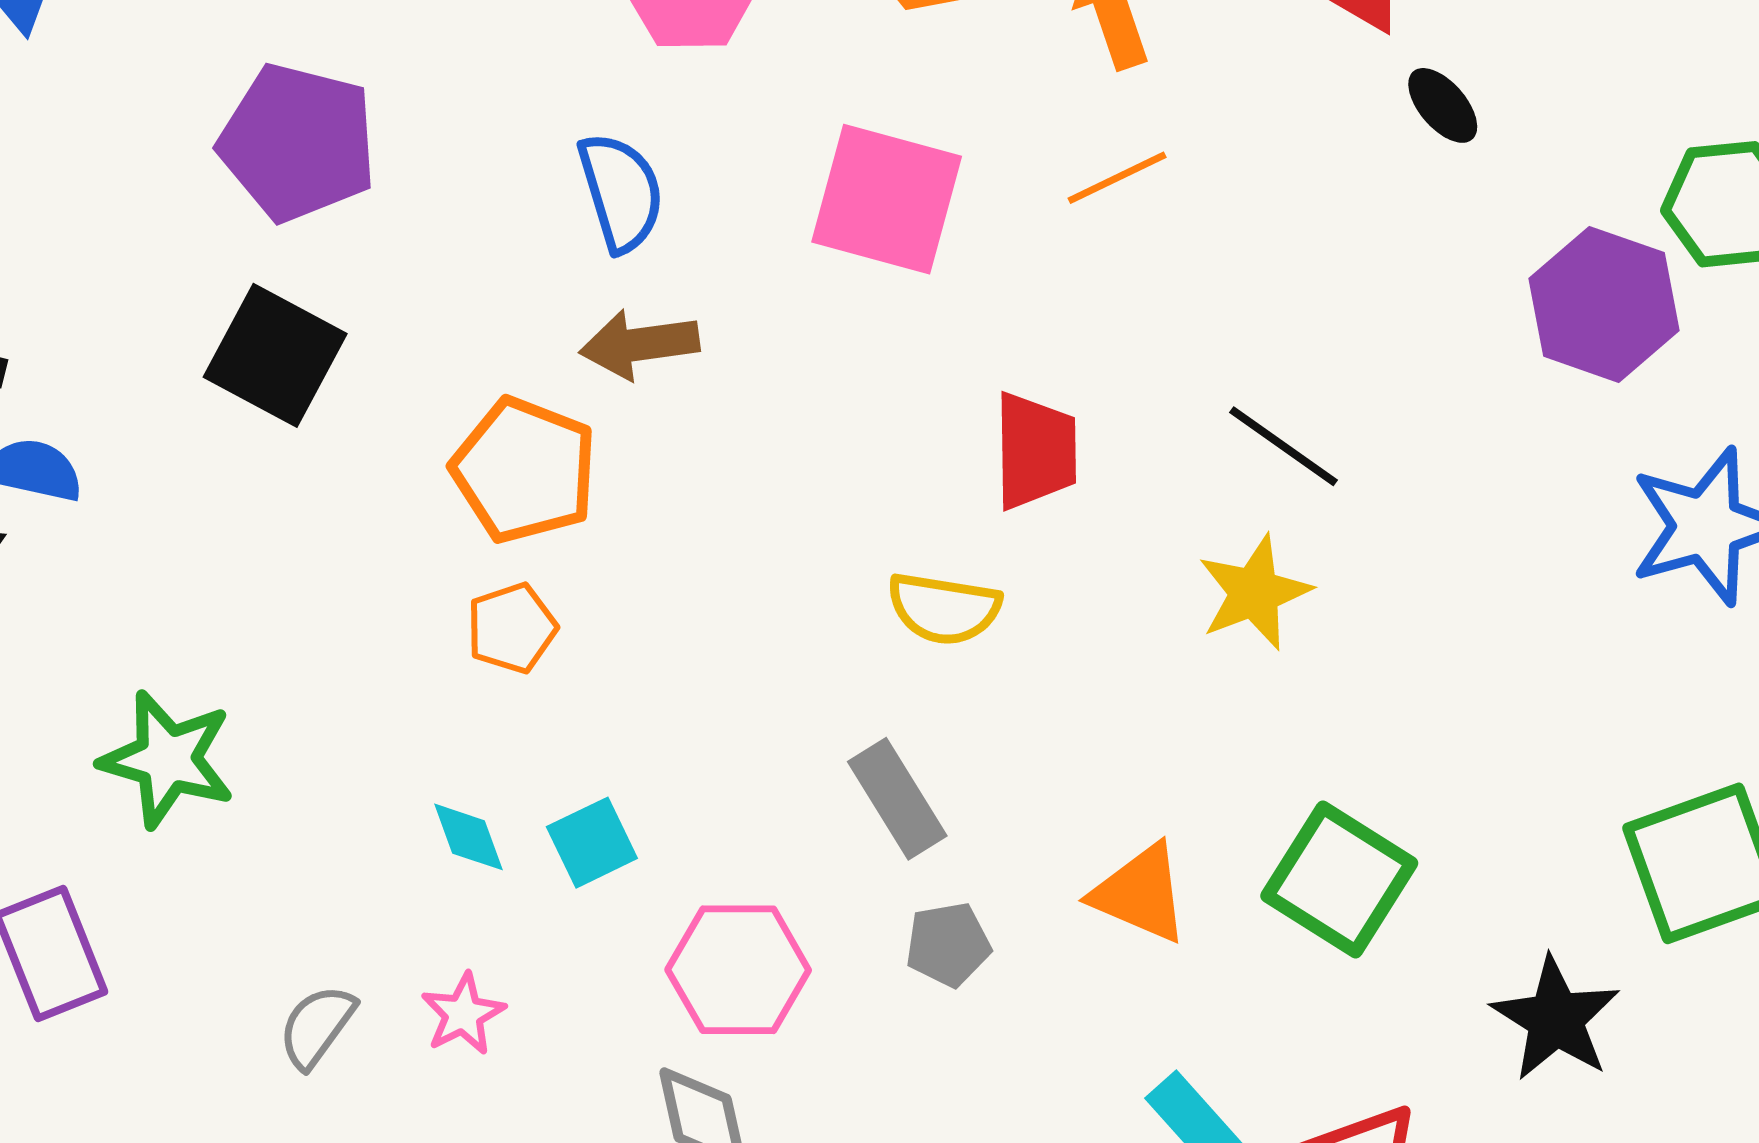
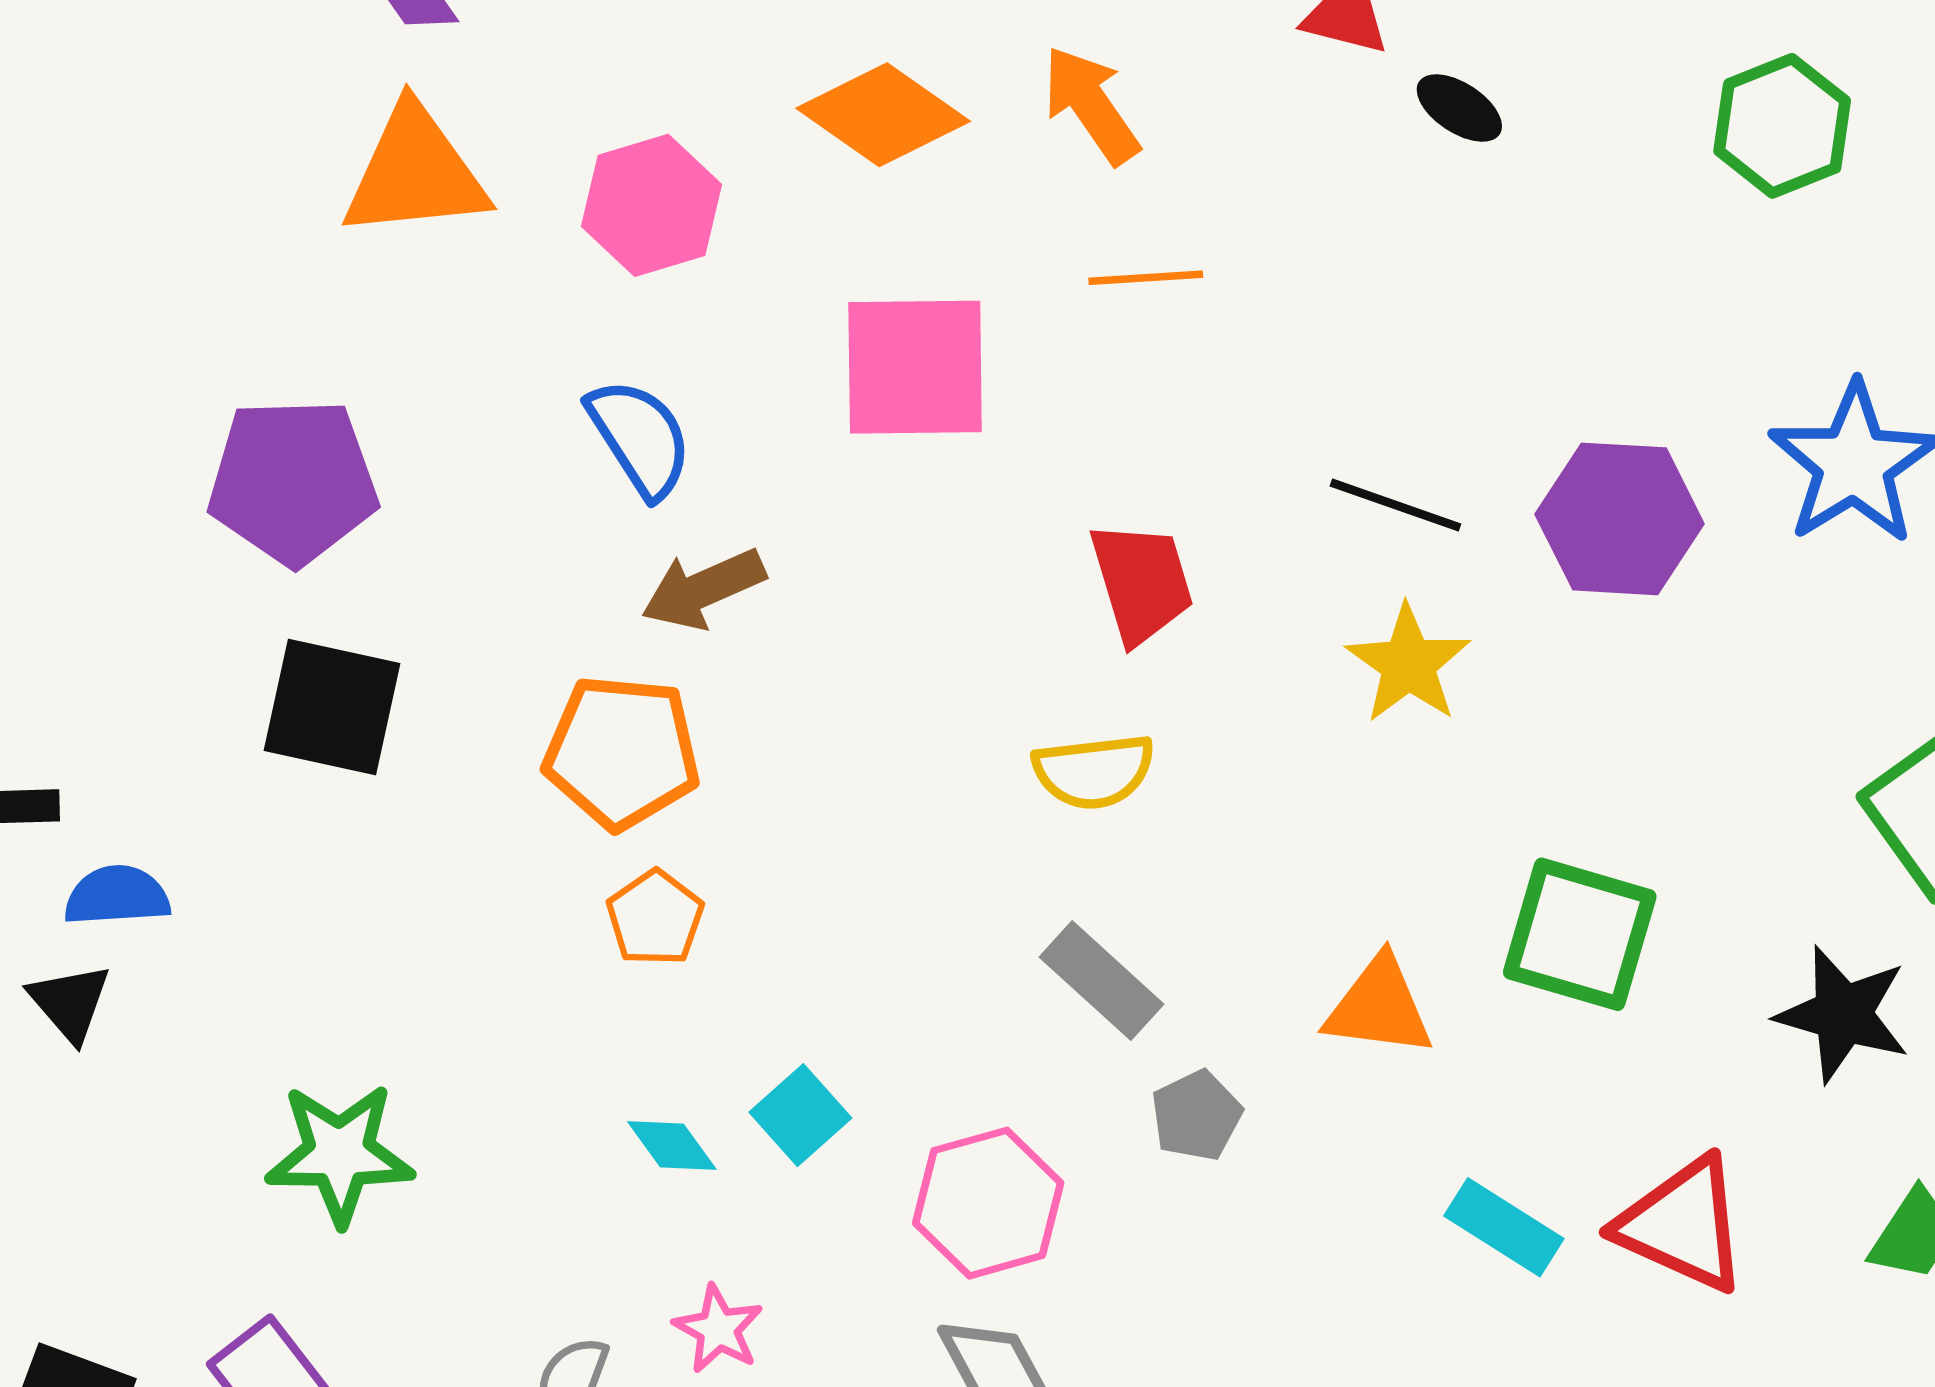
orange line: (1117, 178) -> (1146, 278), turned 38
purple hexagon: (1604, 304) -> (1620, 519), moved

